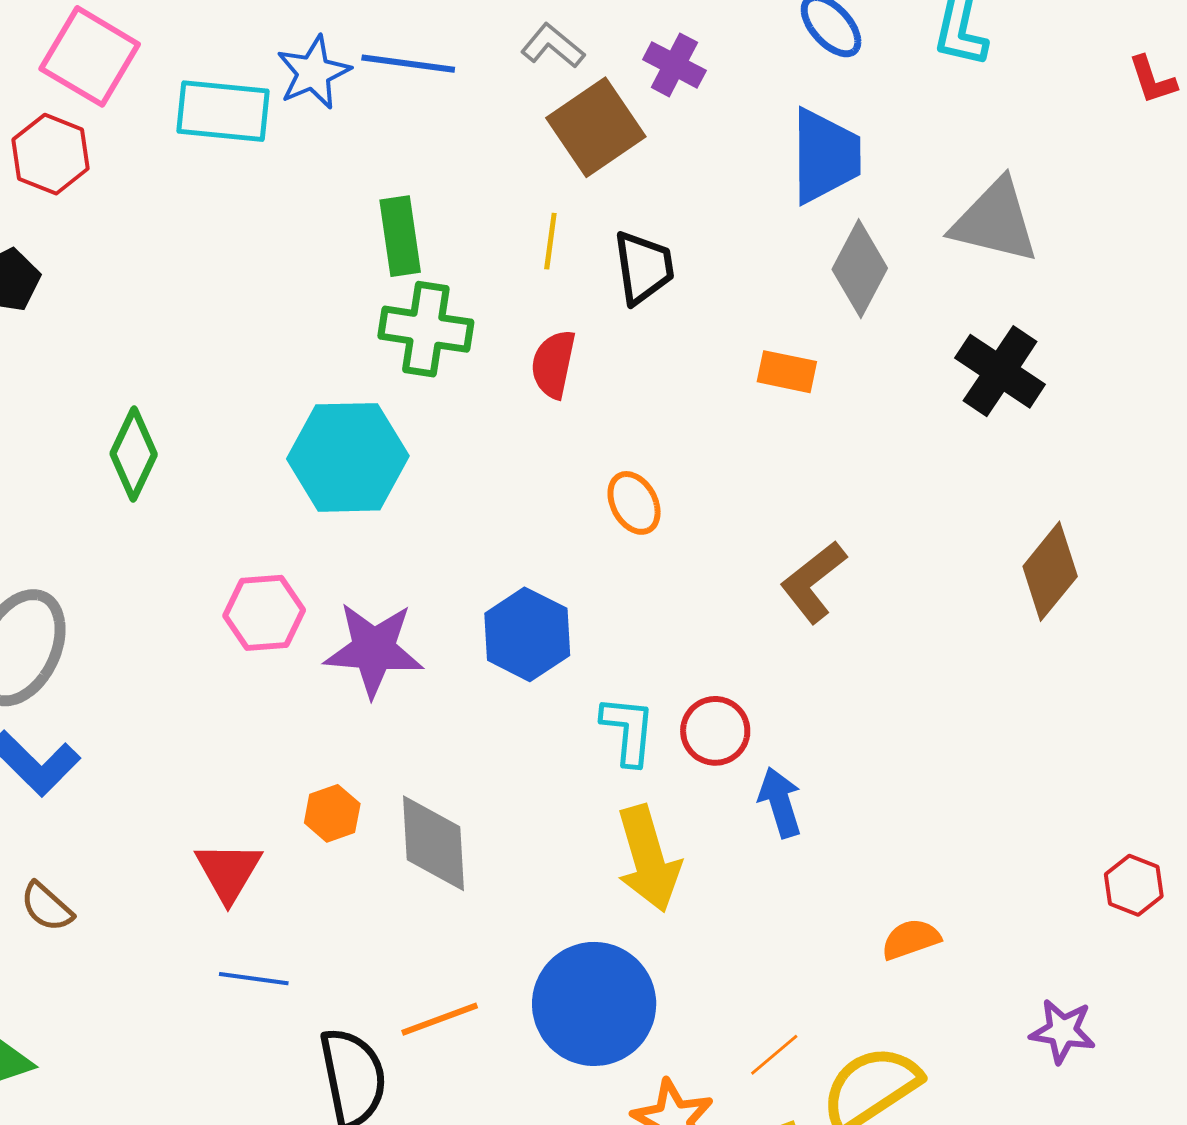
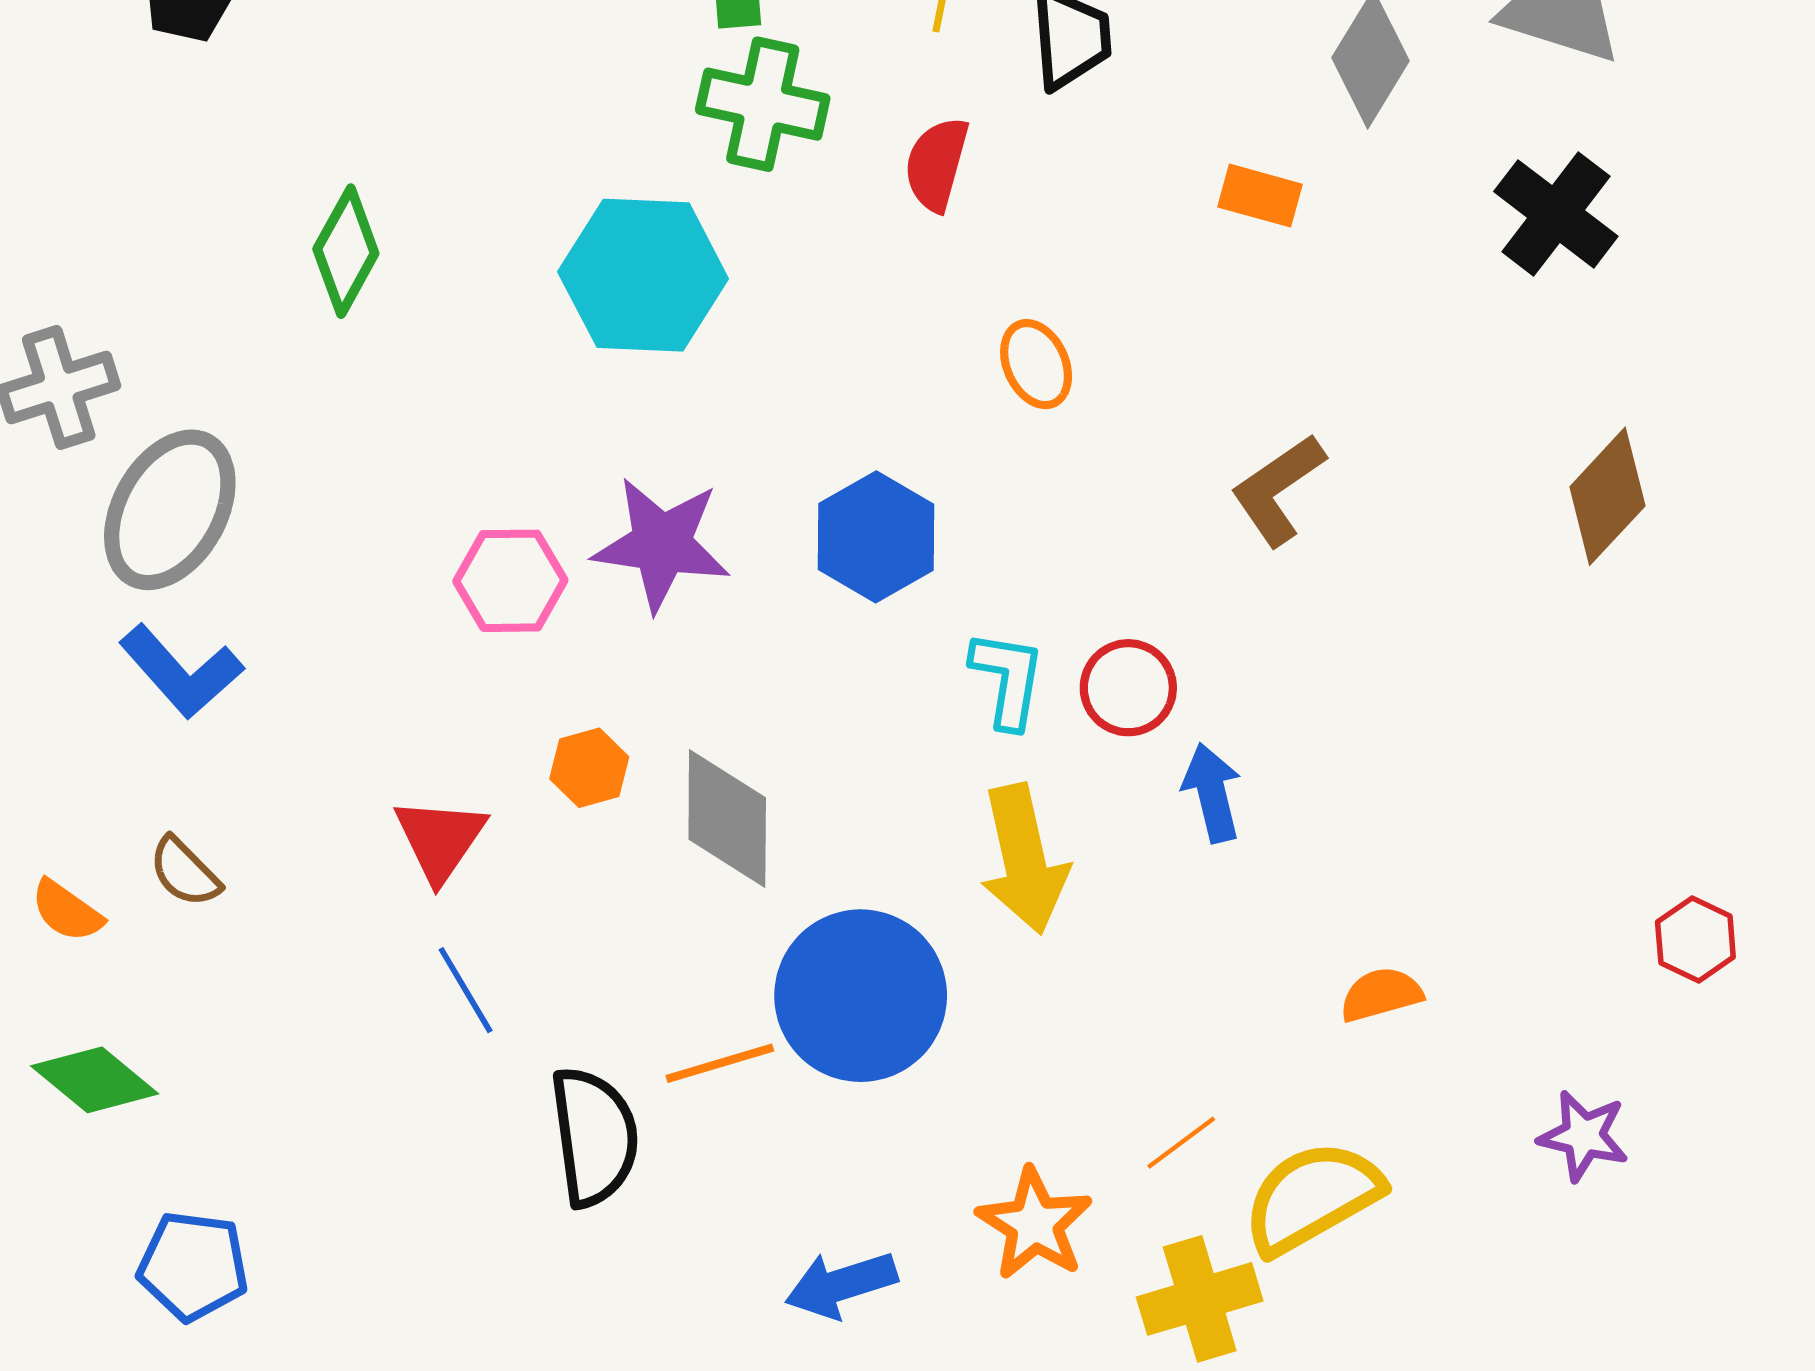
pink hexagon: (264, 613) -> (510, 581), moved
blue line: (254, 979) -> (466, 990), turned 48
blue circle: (594, 1004) -> (861, 996), moved

